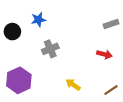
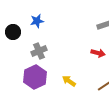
gray cross: (50, 49) -> (39, 51), moved
purple hexagon: (19, 80) -> (35, 77), moved

